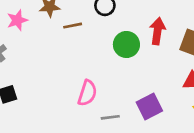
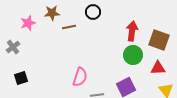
green circle: (126, 44) -> (133, 55), moved

